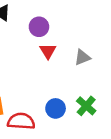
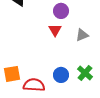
purple circle: (39, 27) -> (61, 11), moved

